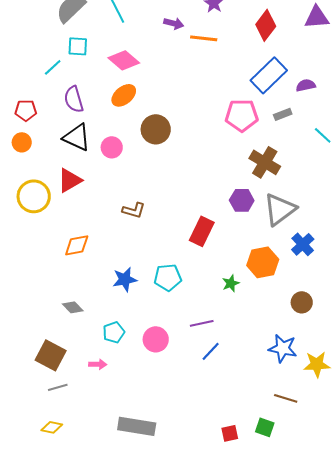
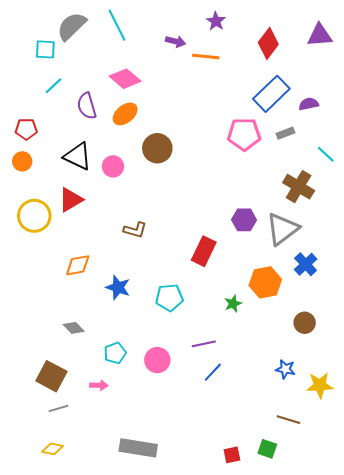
cyan square: (78, 46) -> (45, 49), moved
purple semicircle: (74, 99) -> (87, 106), moved
brown cross: (265, 162) -> (299, 187), moved
blue star: (125, 279) -> (118, 287), moved, turned 30
blue star: (283, 348) -> (285, 369), size x0.7

